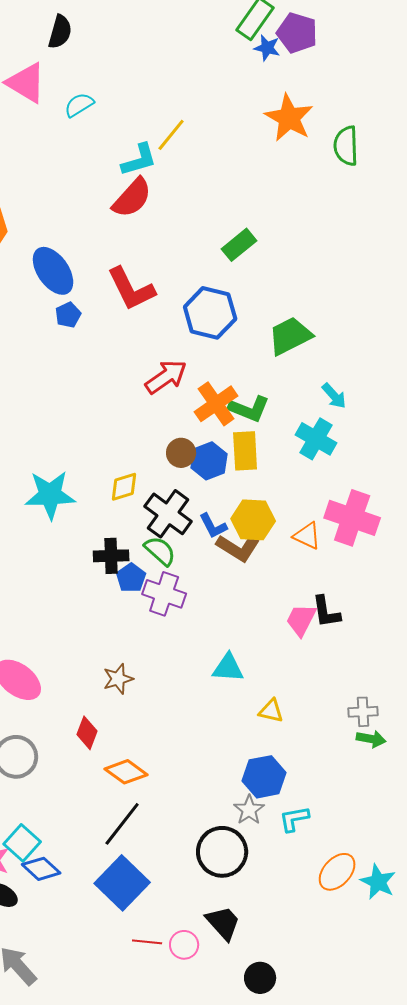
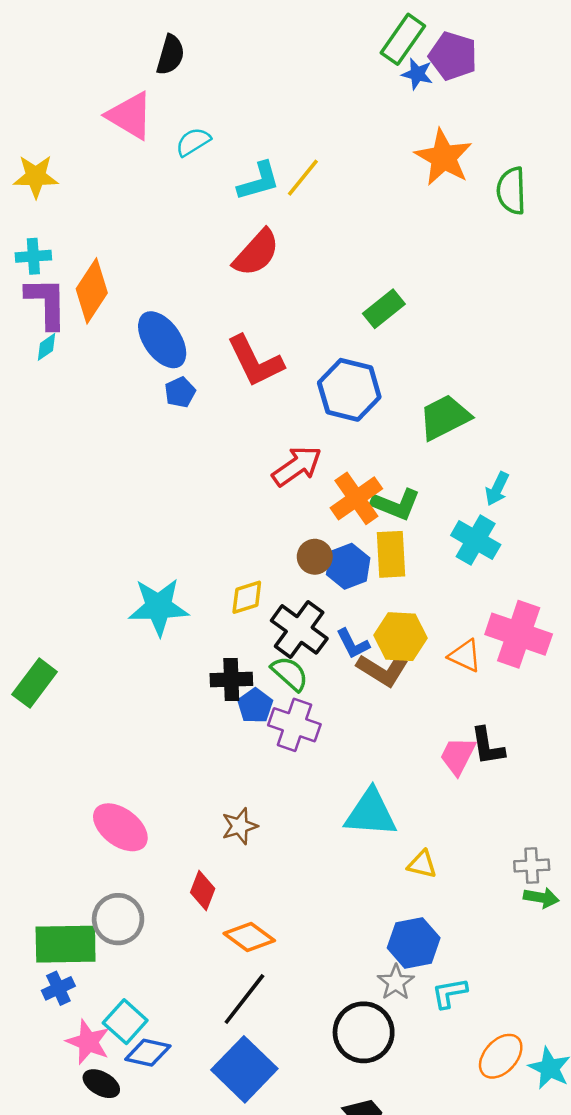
cyan L-shape: (139, 160) -> (259, 181), moved
cyan arrow: (334, 396) -> (497, 489), turned 68
cyan triangle: (228, 668) -> (371, 813), size x1.4
blue diamond: (41, 869) -> (148, 1053), turned -30

